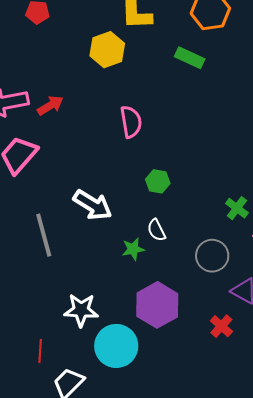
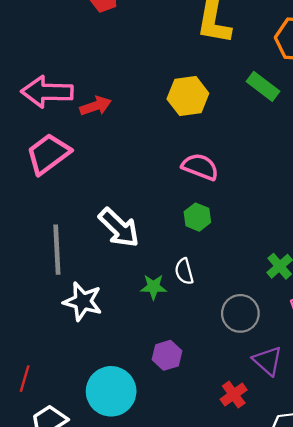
yellow hexagon: (107, 50) -> (188, 96), moved
pink semicircle: (131, 122) -> (200, 167), moved, turned -72
purple hexagon: (157, 305) -> (167, 355), size x0.6
white star: (81, 310) -> (83, 301), moved

